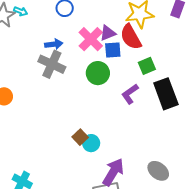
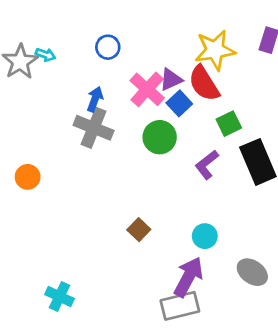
blue arrow: (54, 44) -> (95, 99), turned -60
blue square: (113, 50) -> (179, 103), turned -36
cyan circle: (91, 143) -> (205, 236), moved

